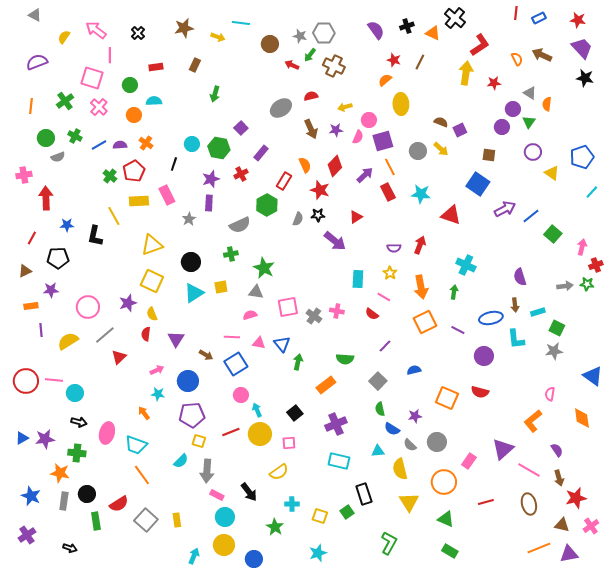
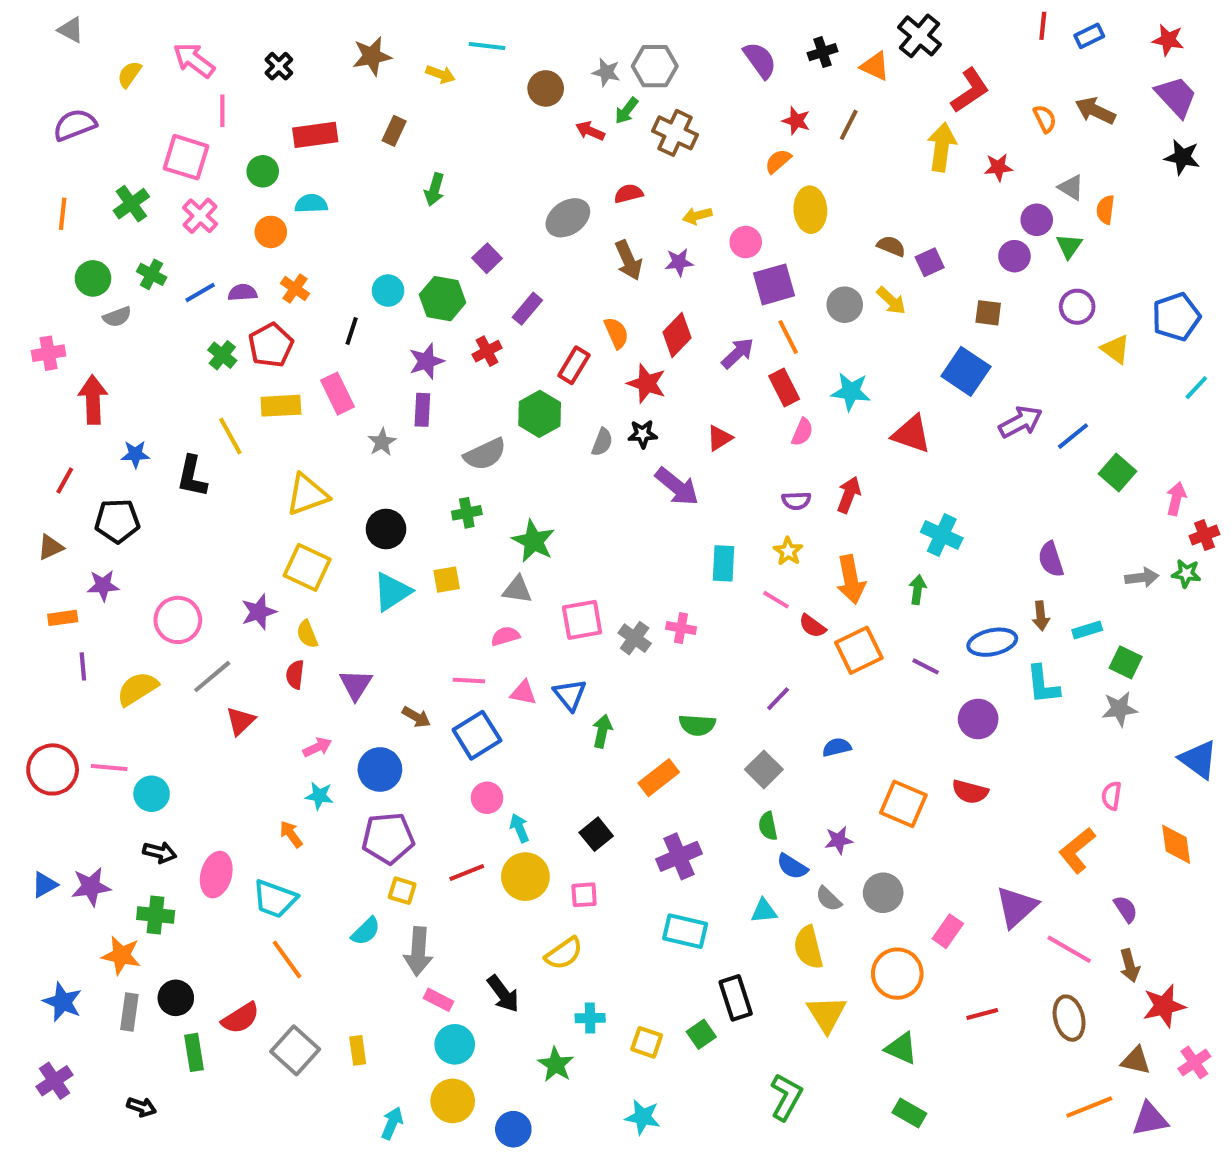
red rectangle: (156, 67) -> (315, 135), size x1.5
pink semicircle: (358, 137) -> (802, 432), moved
red semicircle: (372, 314) -> (812, 626), moved
cyan star: (318, 553) -> (643, 1117), turned 30

